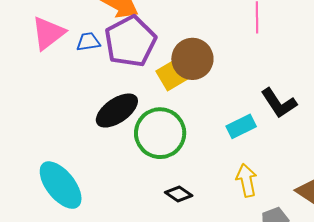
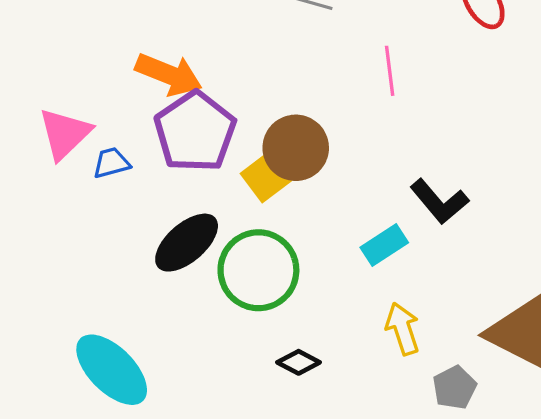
blue trapezoid: (88, 42) -> (111, 163), moved

